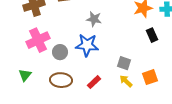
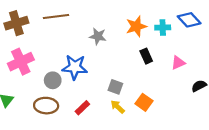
gray star: (94, 19) -> (98, 36), moved
gray circle: (60, 52) -> (53, 80), moved
orange square: (150, 77) -> (144, 102), turned -35

